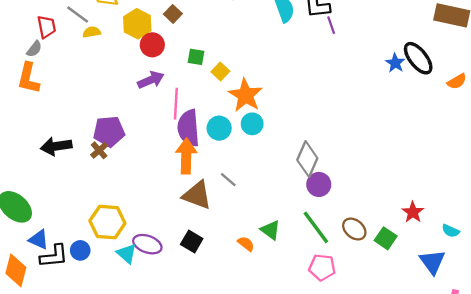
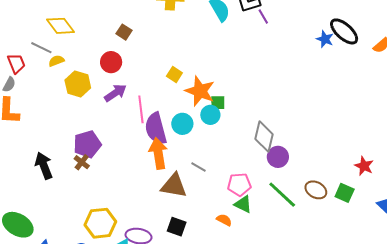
yellow hexagon: (137, 24) -> (78, 84), moved
green square: (196, 57) -> (218, 103), moved
black arrow: (56, 146) -> (44, 166), turned 88
pink pentagon: (322, 267) -> (239, 184), moved

